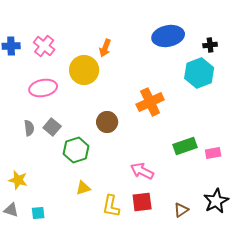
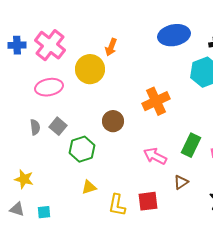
pink cross: (44, 46) -> (50, 45), size x1.4
green rectangle: (185, 146) -> (191, 145), turned -45
pink arrow: (142, 171) -> (155, 156), moved
brown triangle: (181, 210) -> (181, 182), moved

